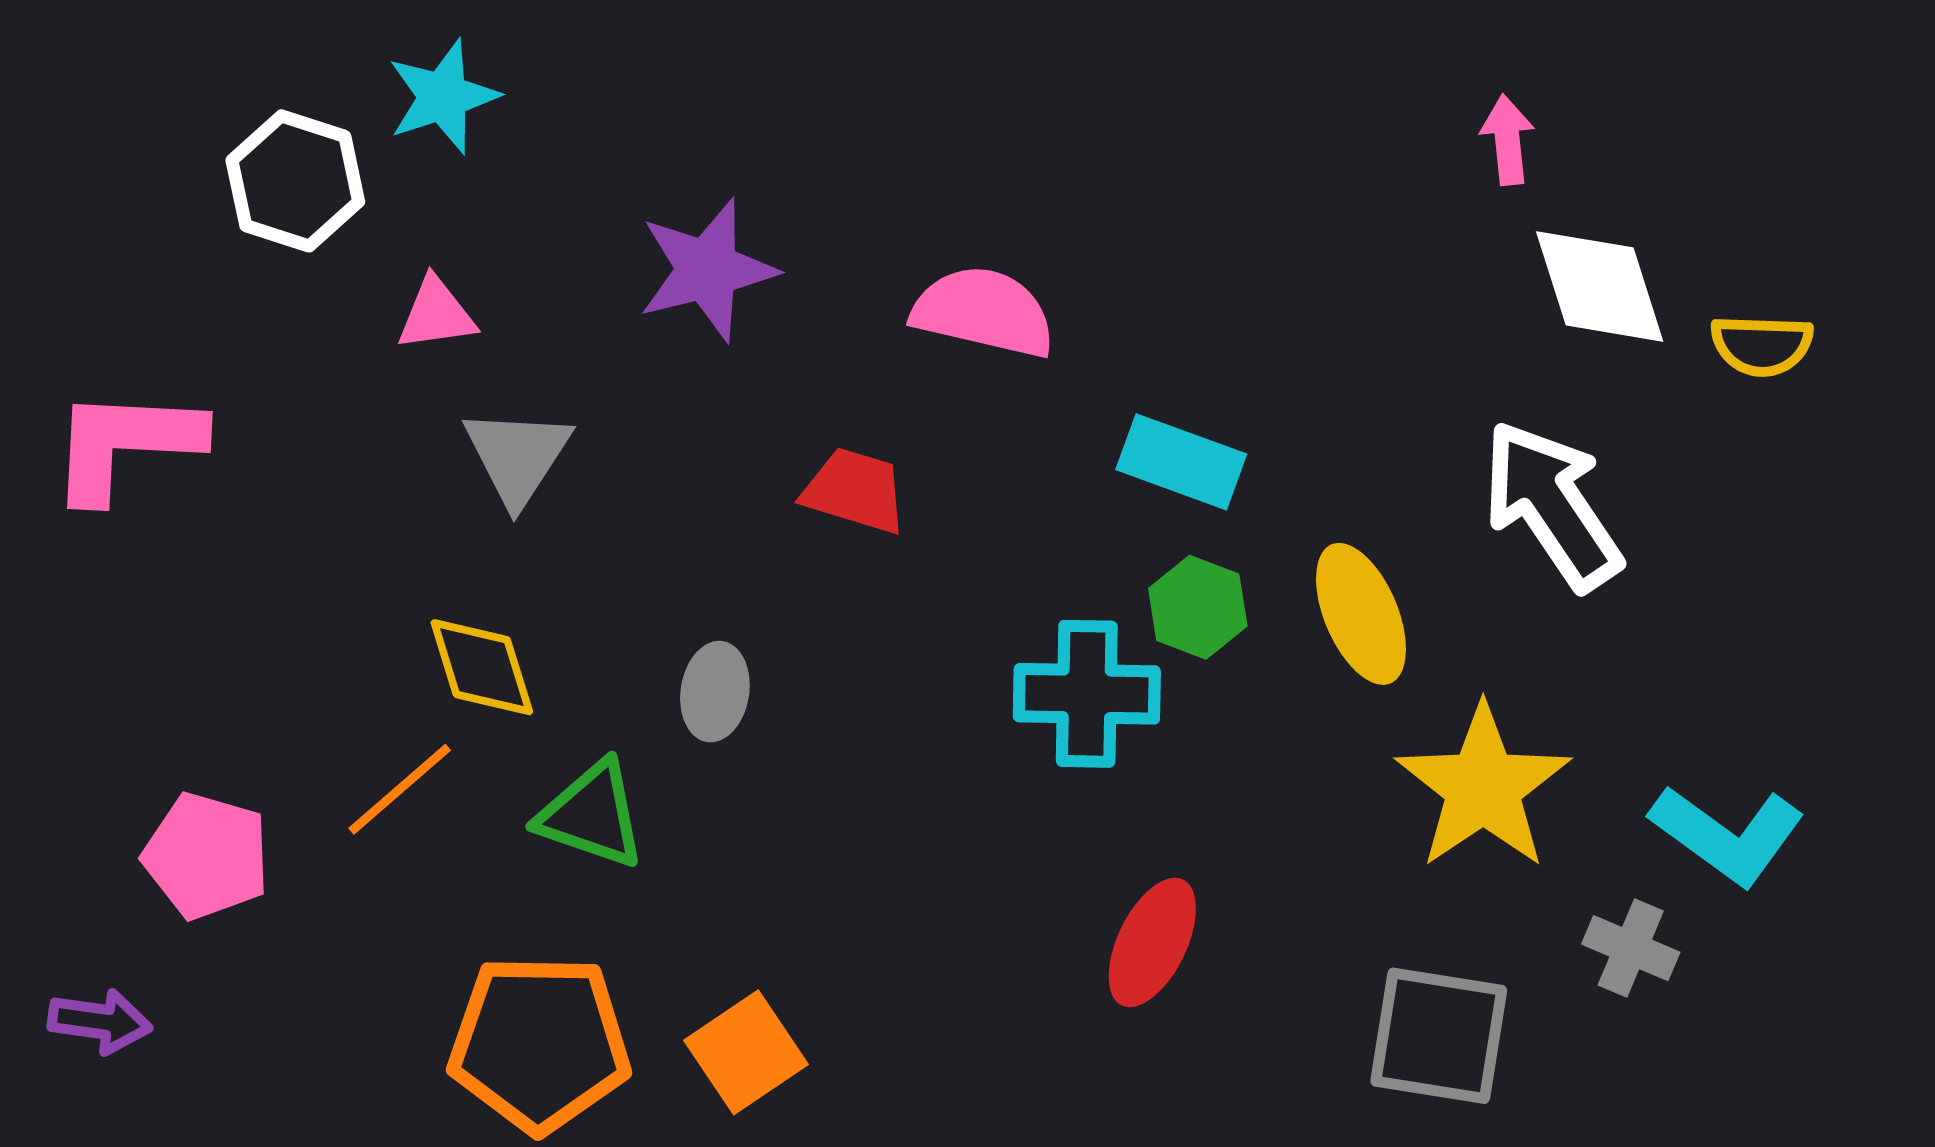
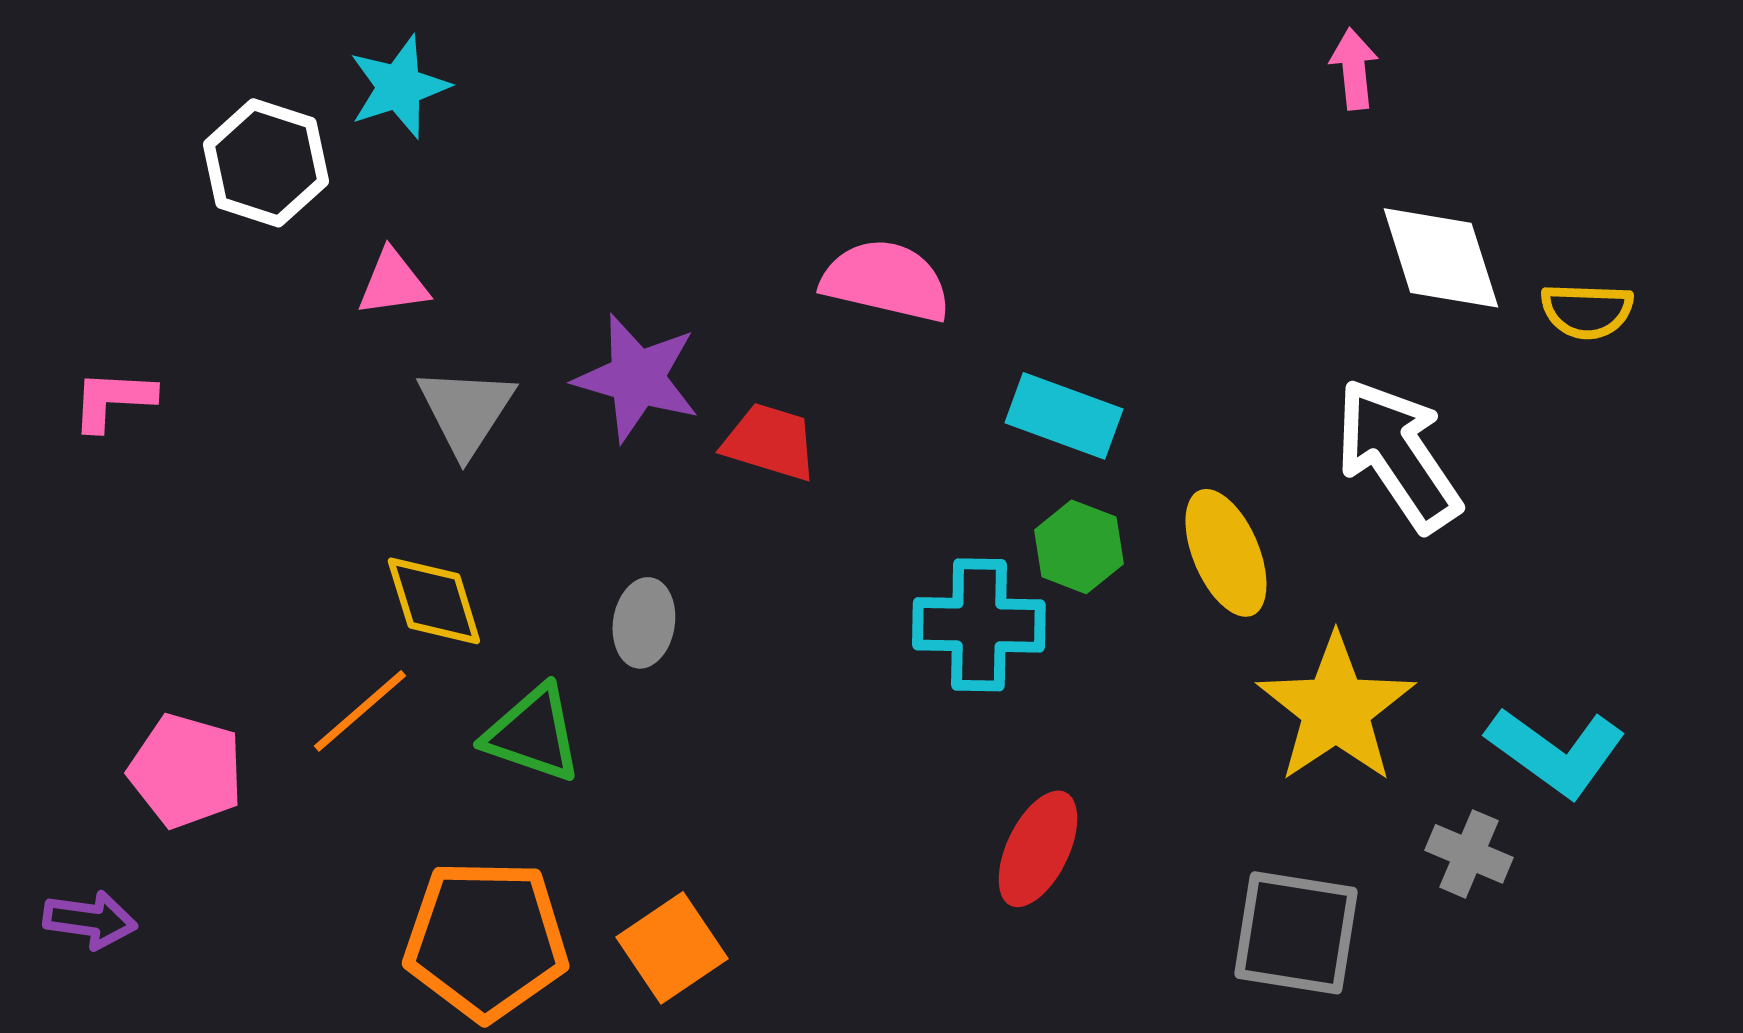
pink arrow: (1508, 140) -> (1354, 69), moved
purple star: (707, 270) -> (637, 378), moved, turned 30
pink L-shape: (125, 444) -> (113, 400), size x0.6

